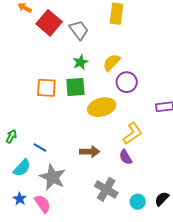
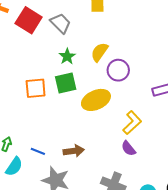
brown arrow: (90, 152) -> (74, 151), moved
cyan semicircle: (22, 168) -> (14, 167), moved

